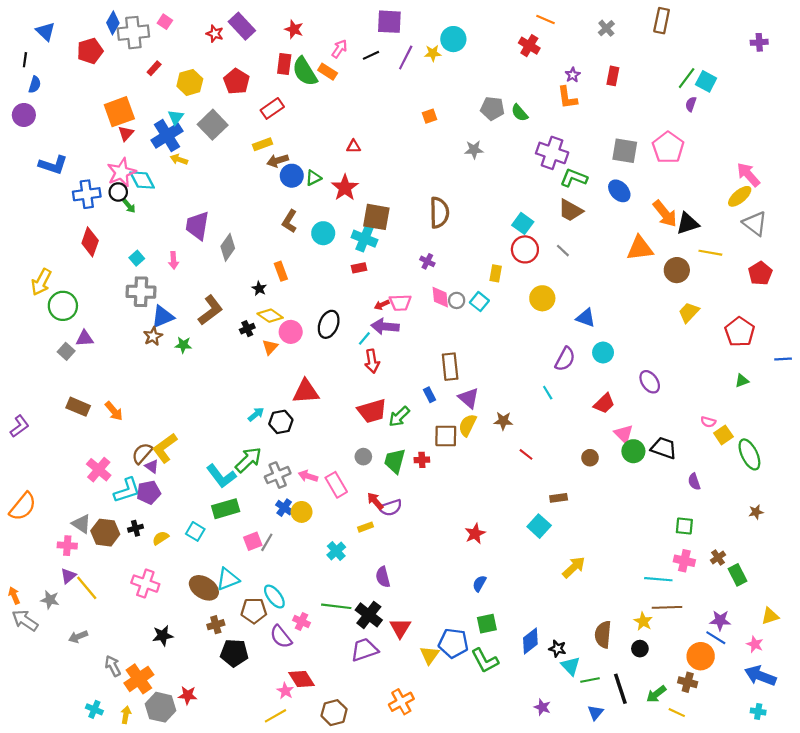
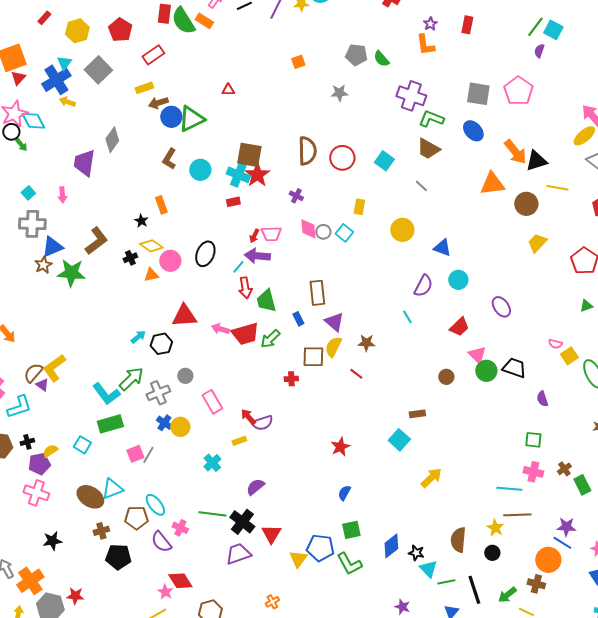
green triangle: (313, 178) -> (191, 119), size x1.8
red star: (345, 188) -> (257, 175), moved
gray diamond: (228, 247) -> (112, 140), moved
red circle: (525, 249) -> (342, 158), moved
red arrow: (382, 305) -> (254, 236), turned -40
green star: (183, 345) -> (71, 273), size x1.8
orange triangle: (270, 347) -> (151, 275), turned 35
red line: (526, 454) -> (356, 374), moved
gray circle: (363, 457) -> (185, 376), moved
green trapezoid: (395, 461) -> (266, 301), moved, turned -30
pink arrow: (308, 476) -> (220, 329), moved
purple pentagon: (149, 492) -> (39, 464), moved
purple semicircle: (383, 577) -> (255, 487), turned 66
orange cross: (401, 702) -> (272, 602), size x0.6

